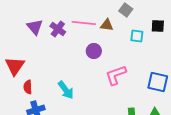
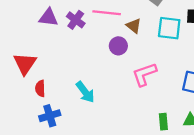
brown triangle: (107, 25) -> (134, 26), moved, turned 32
purple triangle: (35, 27) -> (49, 17), turned -42
cyan square: (137, 36) -> (169, 28), size x1.5

